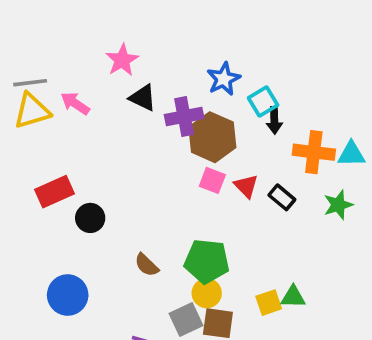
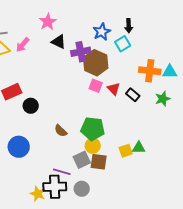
pink arrow: (75, 103) -> (23, 45), turned -84
black arrow: (274, 120) -> (129, 26), moved

